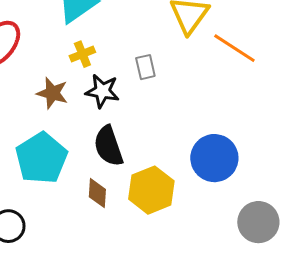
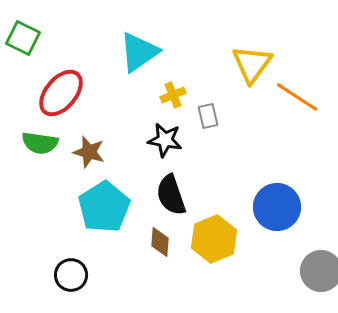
yellow cross: (82, 54) -> (173, 95), moved
brown star: (52, 93) -> (89, 152), moved

